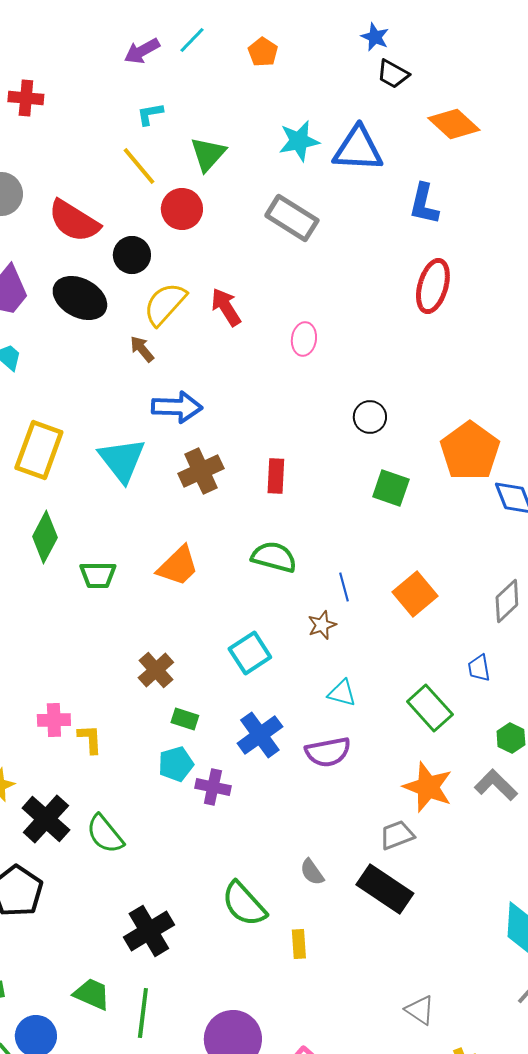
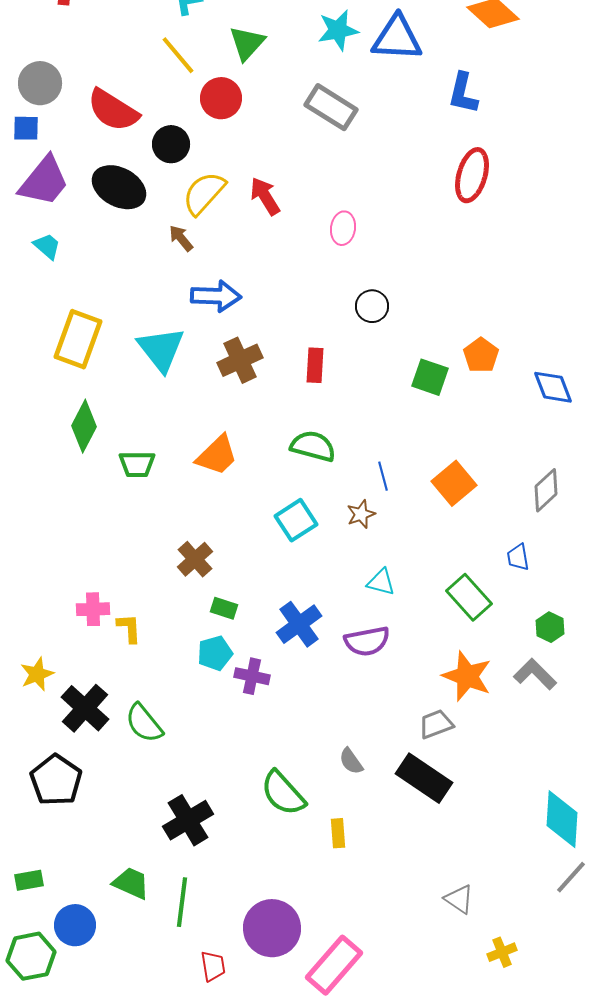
black circle: (370, 417) -> (372, 306), moved
orange pentagon: (470, 451) -> (481, 355), moved, size x0.6
cyan square: (250, 653) -> (296, 520), moved

